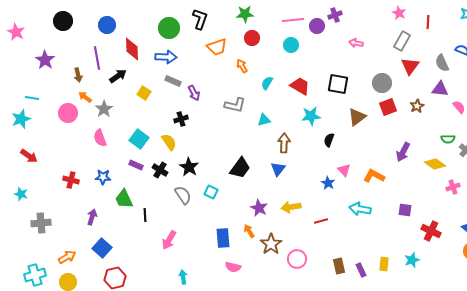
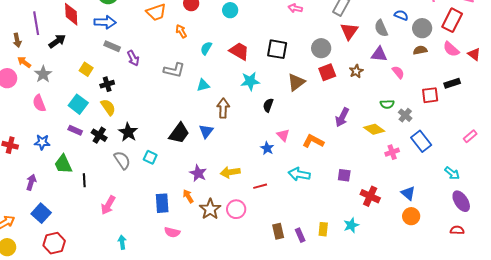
yellow square: (144, 93) -> (86, 69), moved
black cross: (181, 119) -> (107, 84), moved
blue triangle: (278, 169) -> (206, 131), moved
pink circle: (297, 259) -> (236, 209), moved

